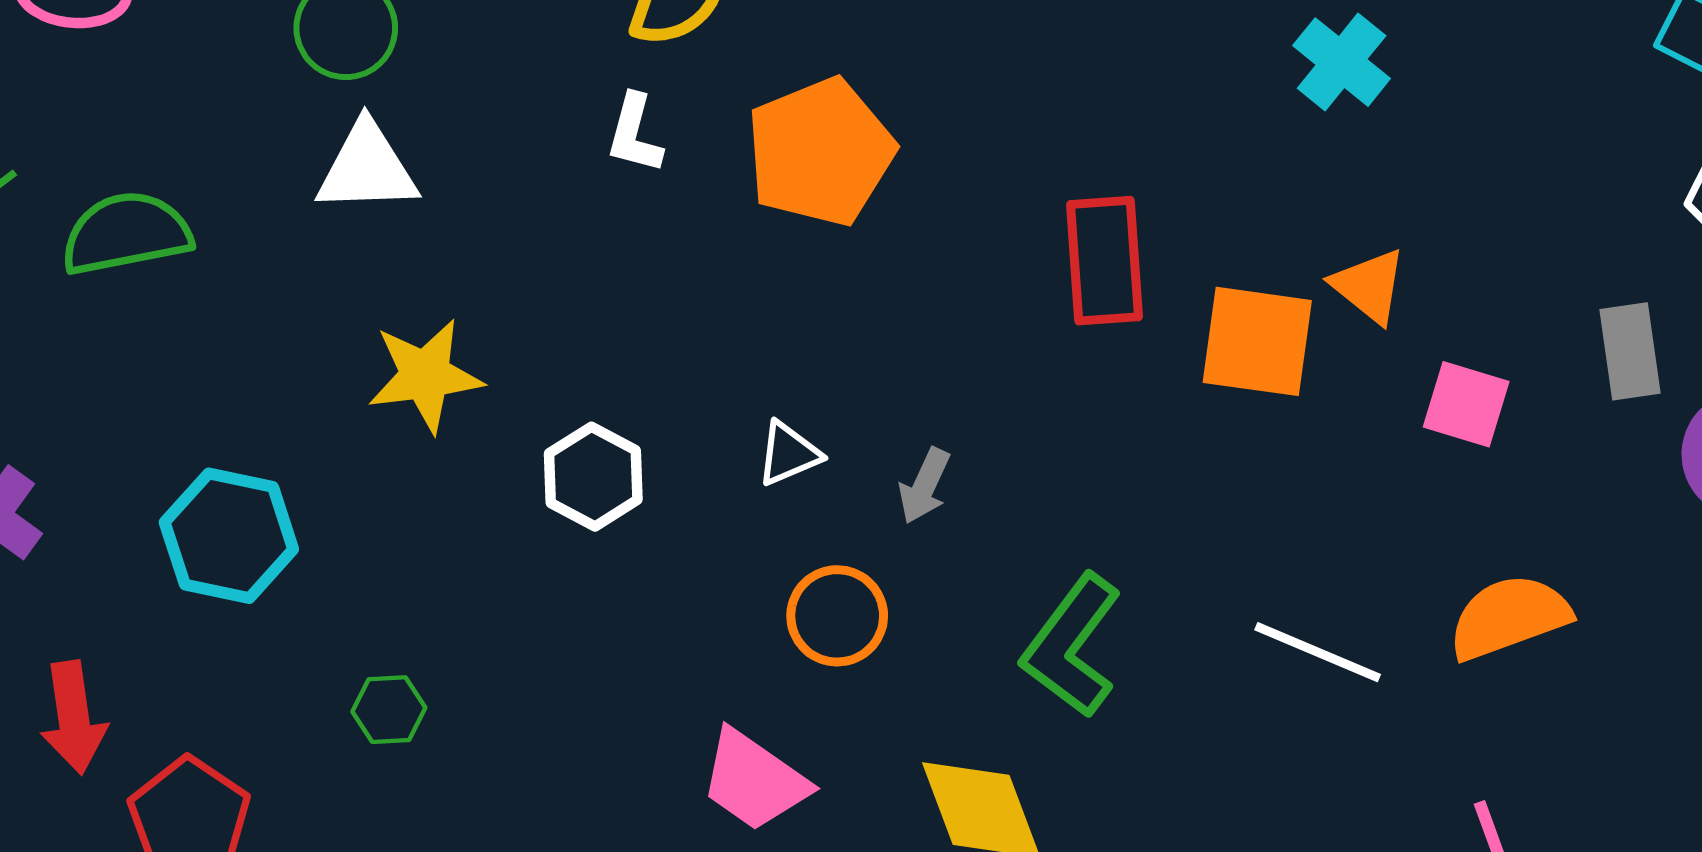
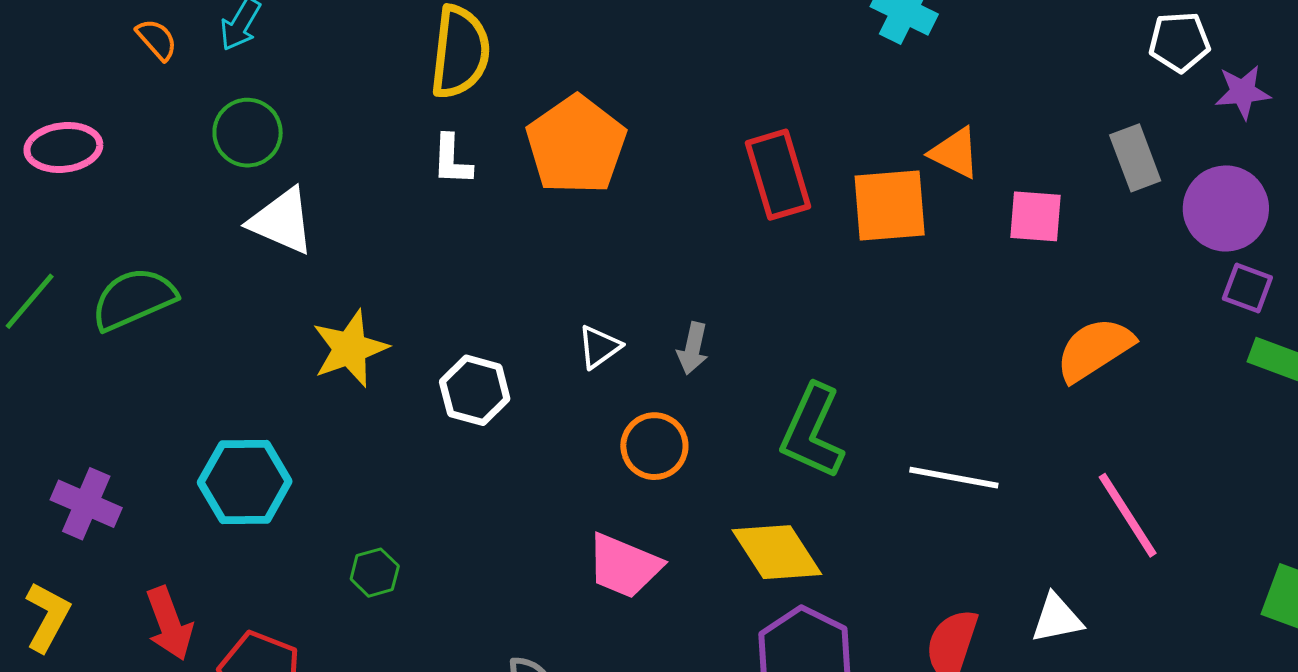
white triangle: (367, 168) -> (282, 221), turned 38
white line: (1318, 652) -> (954, 478), moved

